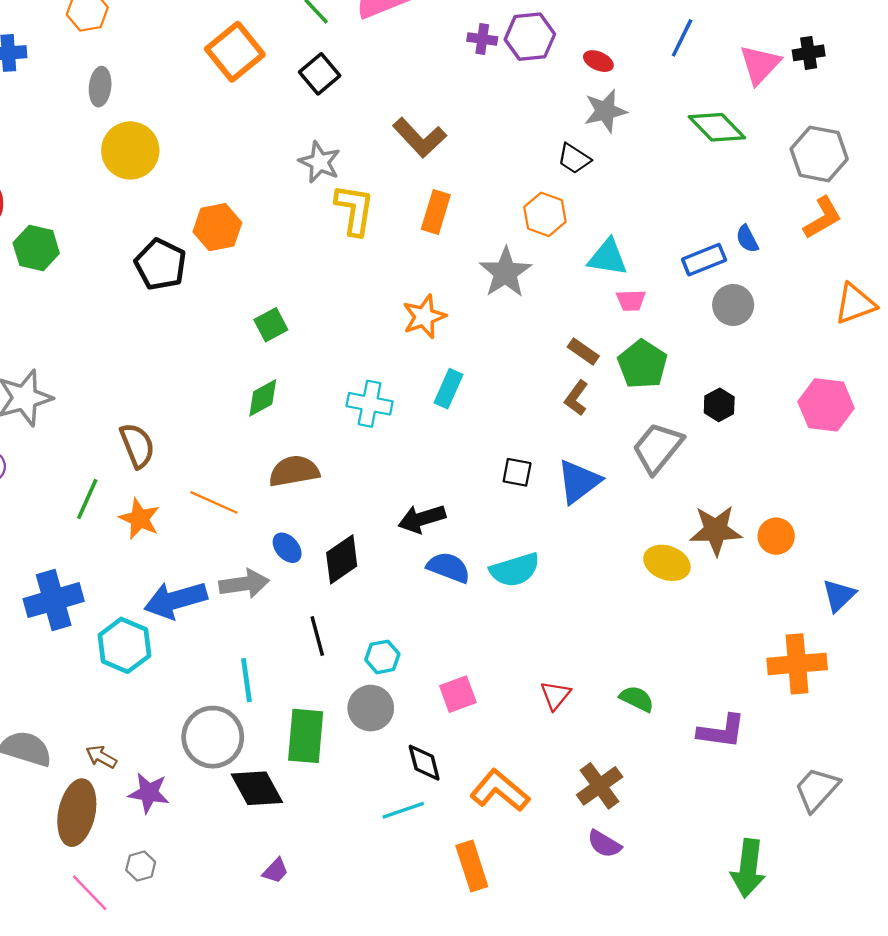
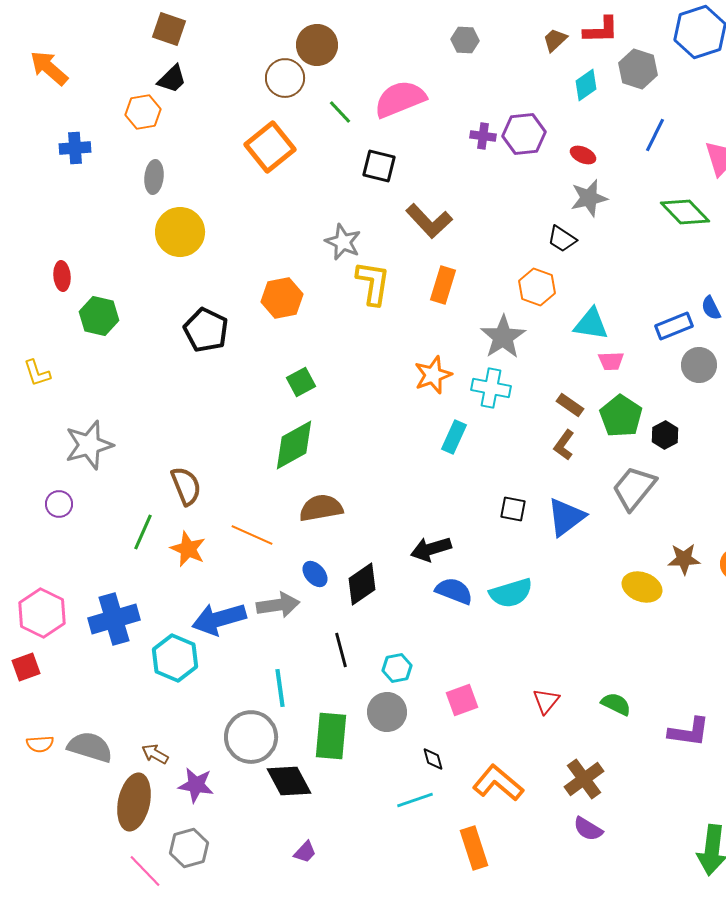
black square: (320, 74) -> (379, 166), moved, turned -36
orange hexagon: (217, 227) -> (282, 298), moved
green diamond: (263, 398) -> (294, 445), size x1.5
cyan cross: (370, 404) -> (491, 388), moved
black hexagon: (719, 405) -> (665, 435), moved
brown star: (716, 530) -> (684, 559), size x0.7
black diamond: (424, 763) -> (433, 759), size x0.7
gray hexagon: (141, 866) -> (189, 848), size x1.5

